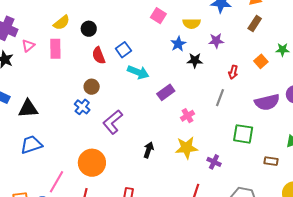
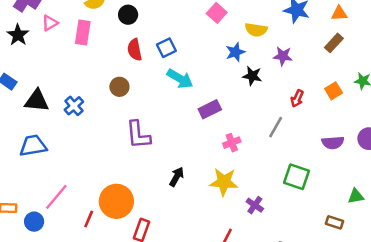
purple semicircle: (267, 102) -> (333, 143), size x0.7
blue cross: (82, 107) -> (74, 106), moved
purple L-shape: (113, 122) -> (138, 135), turned -65
brown rectangle: (271, 161) -> (335, 222), moved
orange circle: (92, 163) -> (116, 201), moved

